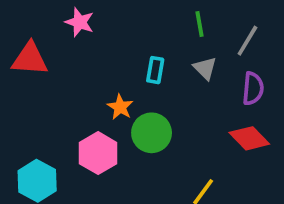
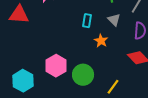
orange star: (120, 107) -> (101, 41), moved
green circle: (152, 133) -> (83, 75), moved

